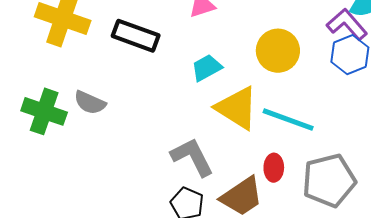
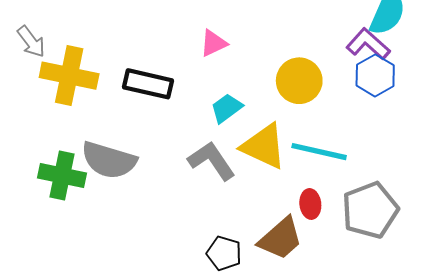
gray semicircle: (90, 103) -> (109, 160), size x1.6
gray L-shape: (192, 157) -> (212, 161), moved

